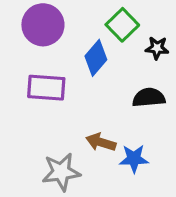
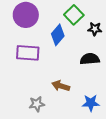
blue star: (134, 159) -> (91, 103), moved
gray star: (61, 172) -> (37, 104), size x0.7

